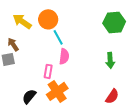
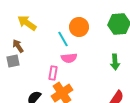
orange circle: (48, 19) -> (79, 27), moved
pink semicircle: (64, 56) -> (69, 58), turned 77

